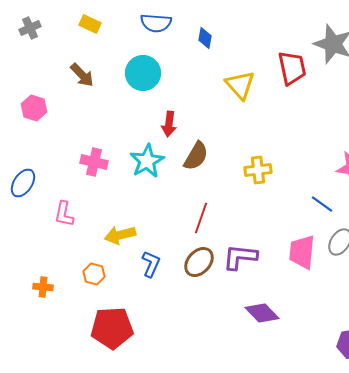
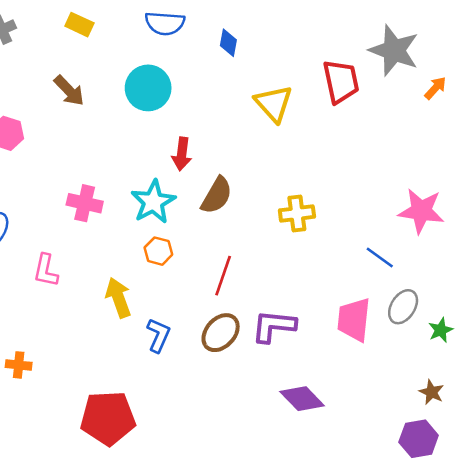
yellow arrow: (120, 235) -> (118, 298), turned 84
orange hexagon: (94, 274) -> (158, 251), moved

